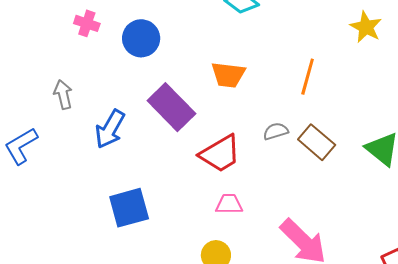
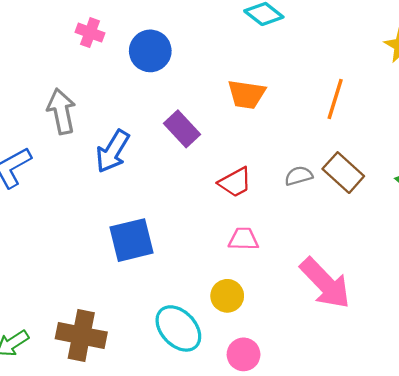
gray arrow: (63, 94) -> (61, 111), size x1.4
purple rectangle: (171, 107) -> (182, 129), size x0.7
gray semicircle: (276, 131) -> (299, 176), moved
red trapezoid: (220, 154) -> (235, 182), size x0.7

